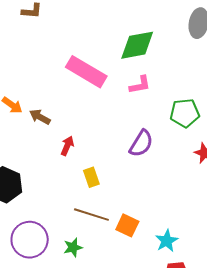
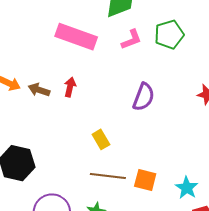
green pentagon: (185, 113) -> (169, 34), moved
red arrow: (67, 146) -> (70, 87), moved

